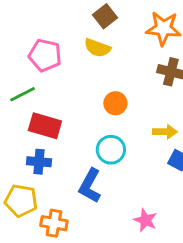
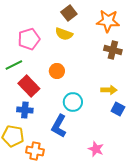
pink pentagon: (45, 55) -> (29, 39), turned -30
orange circle: (115, 103) -> (57, 71), moved
red rectangle: (45, 126) -> (29, 86), turned 30

